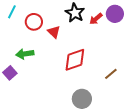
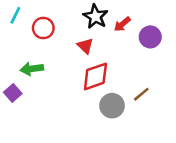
purple circle: (115, 14) -> (150, 37), moved
red triangle: (54, 32) -> (85, 46), moved
gray circle: (82, 99) -> (112, 106), moved

